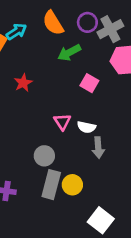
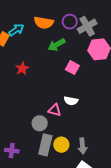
orange semicircle: (53, 23) -> (44, 23), turned -48
pink triangle: (62, 122) -> (55, 110), moved, turned -40
gray arrow: (98, 148) -> (83, 146), moved

